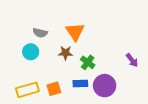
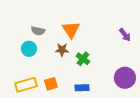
purple arrow: (132, 60) -> (125, 35), moved
blue rectangle: (80, 83) -> (82, 88), moved
purple circle: (105, 86) -> (125, 78), moved

